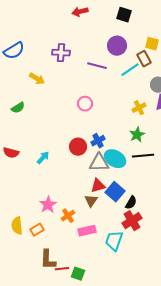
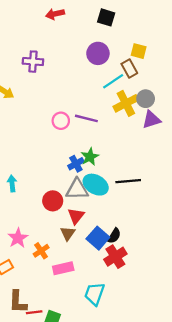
purple line: (97, 66) -> (86, 118), moved
yellow cross: (139, 108) -> (126, 103), moved, size x1.5
green star: (137, 135) -> (90, 157), moved
red circle: (78, 147) -> (53, 201), moved
cyan arrow: (43, 158) -> (12, 183), turned -48
red triangle: (98, 186) -> (76, 216), turned -35
blue square: (115, 192) -> (98, 238), moved
cyan trapezoid: (114, 241) -> (94, 294), moved

